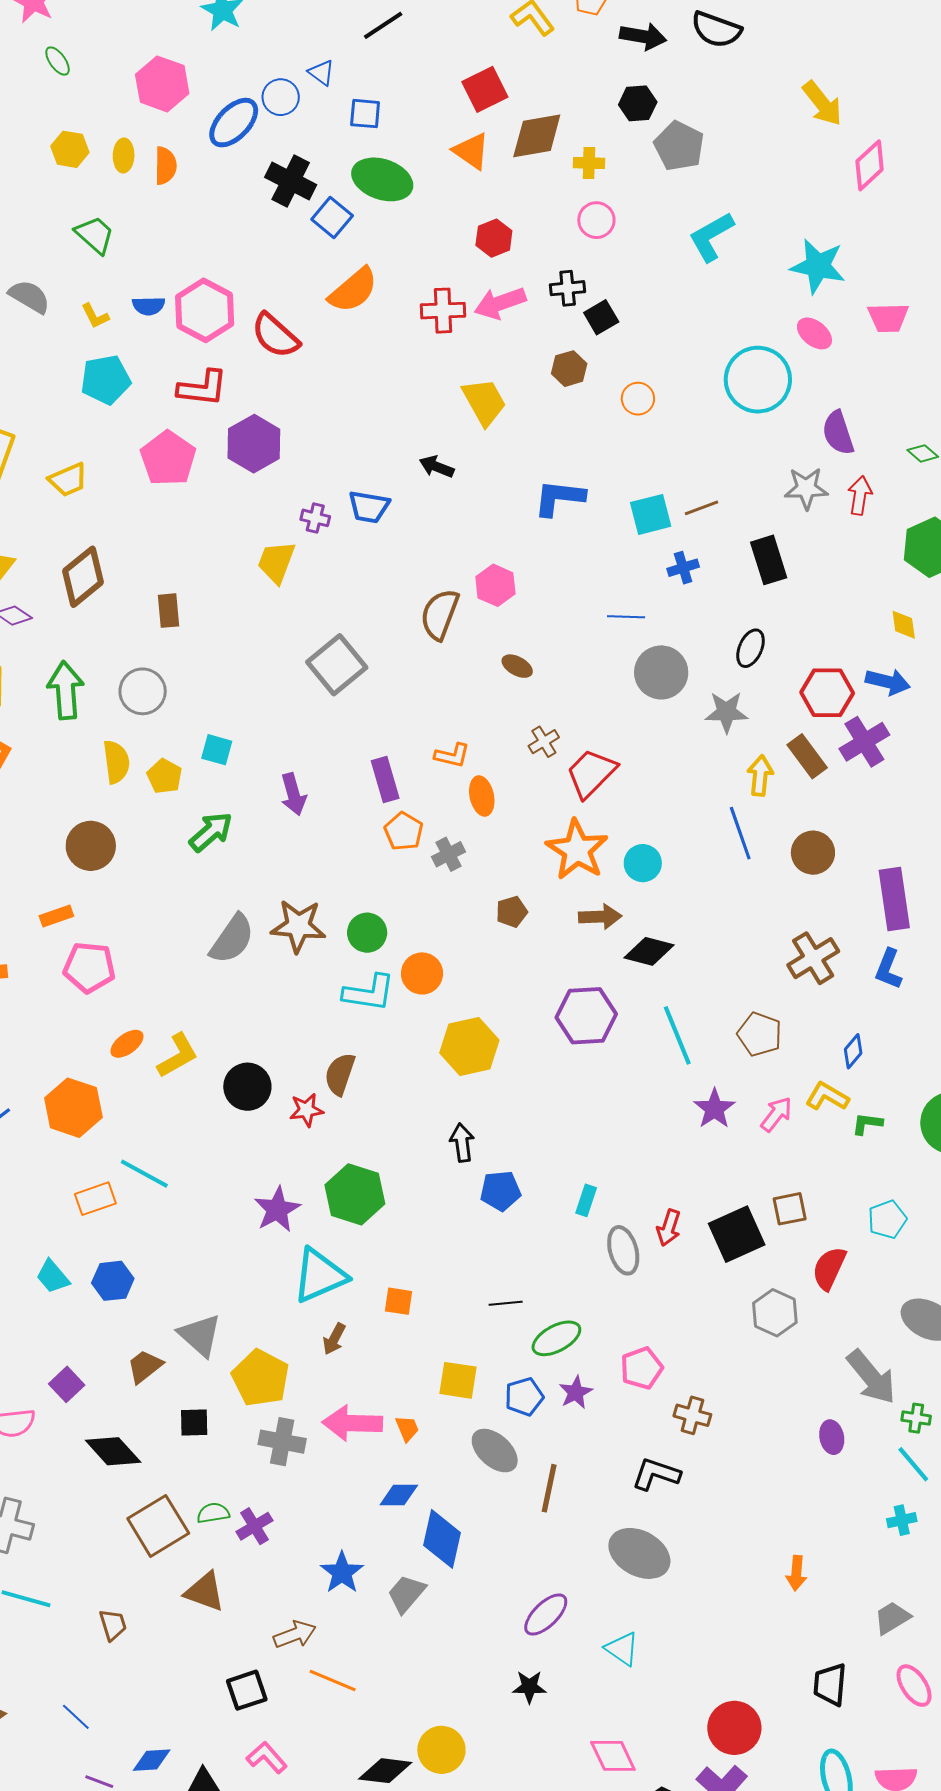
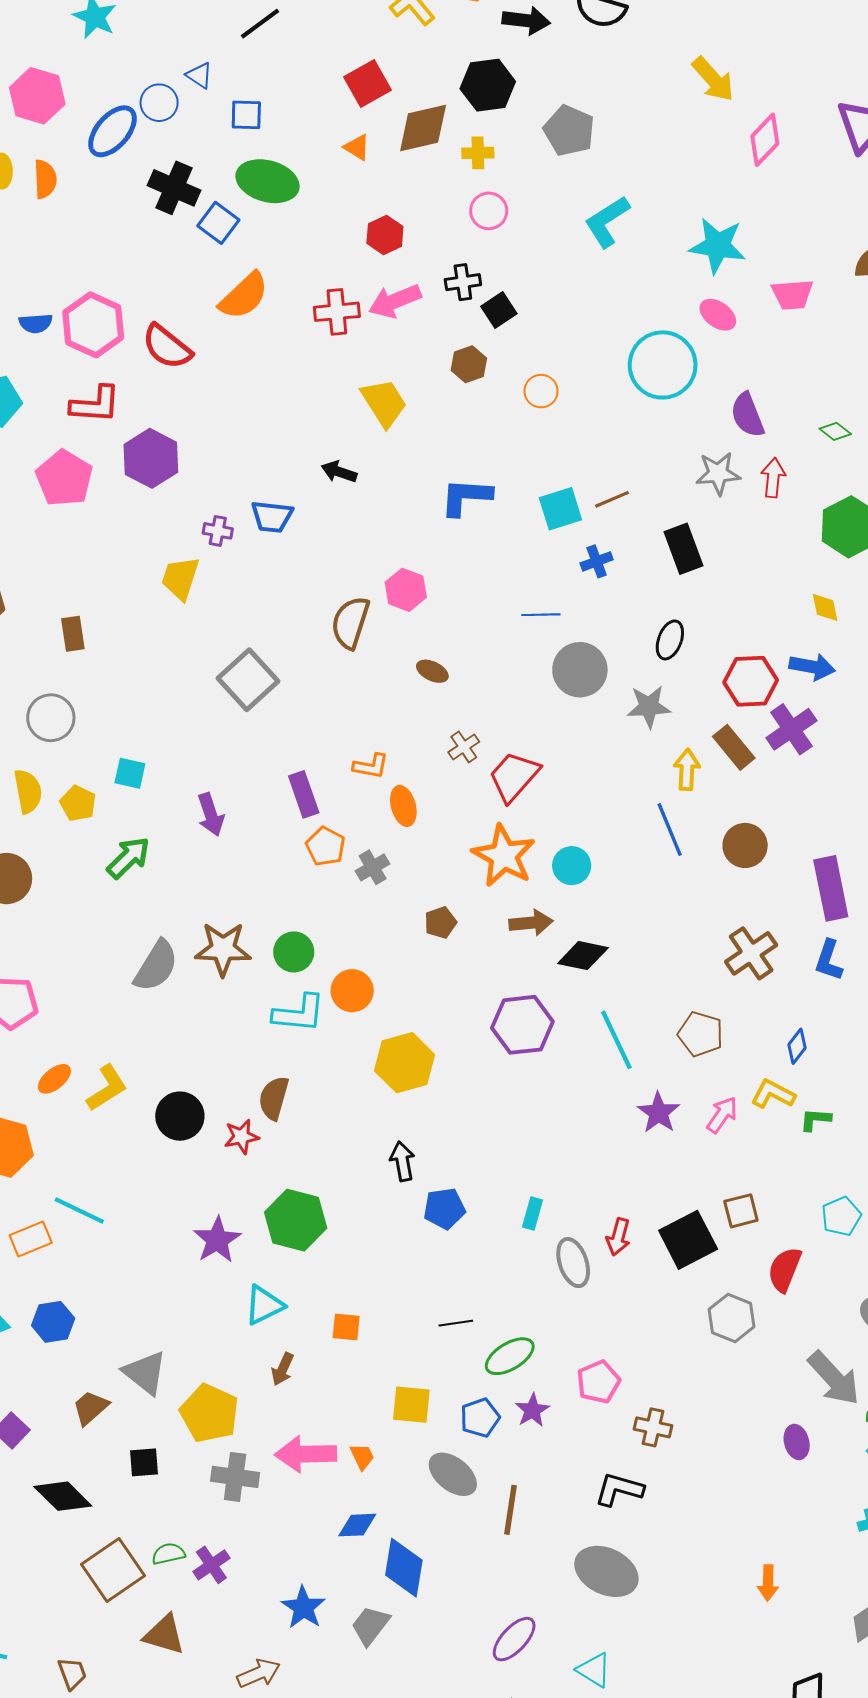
black hexagon: (638, 103) -> (488, 85), moved, size x1.4
orange triangle: (471, 151) -> (357, 147), size x0.7
cyan triangle: (320, 1276) -> (264, 1305), size x0.7

